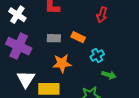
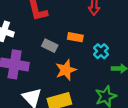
gray rectangle: (54, 38) -> (50, 46), turned 40

